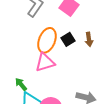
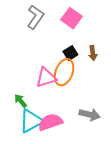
orange ellipse: (47, 40) -> (64, 72), moved

